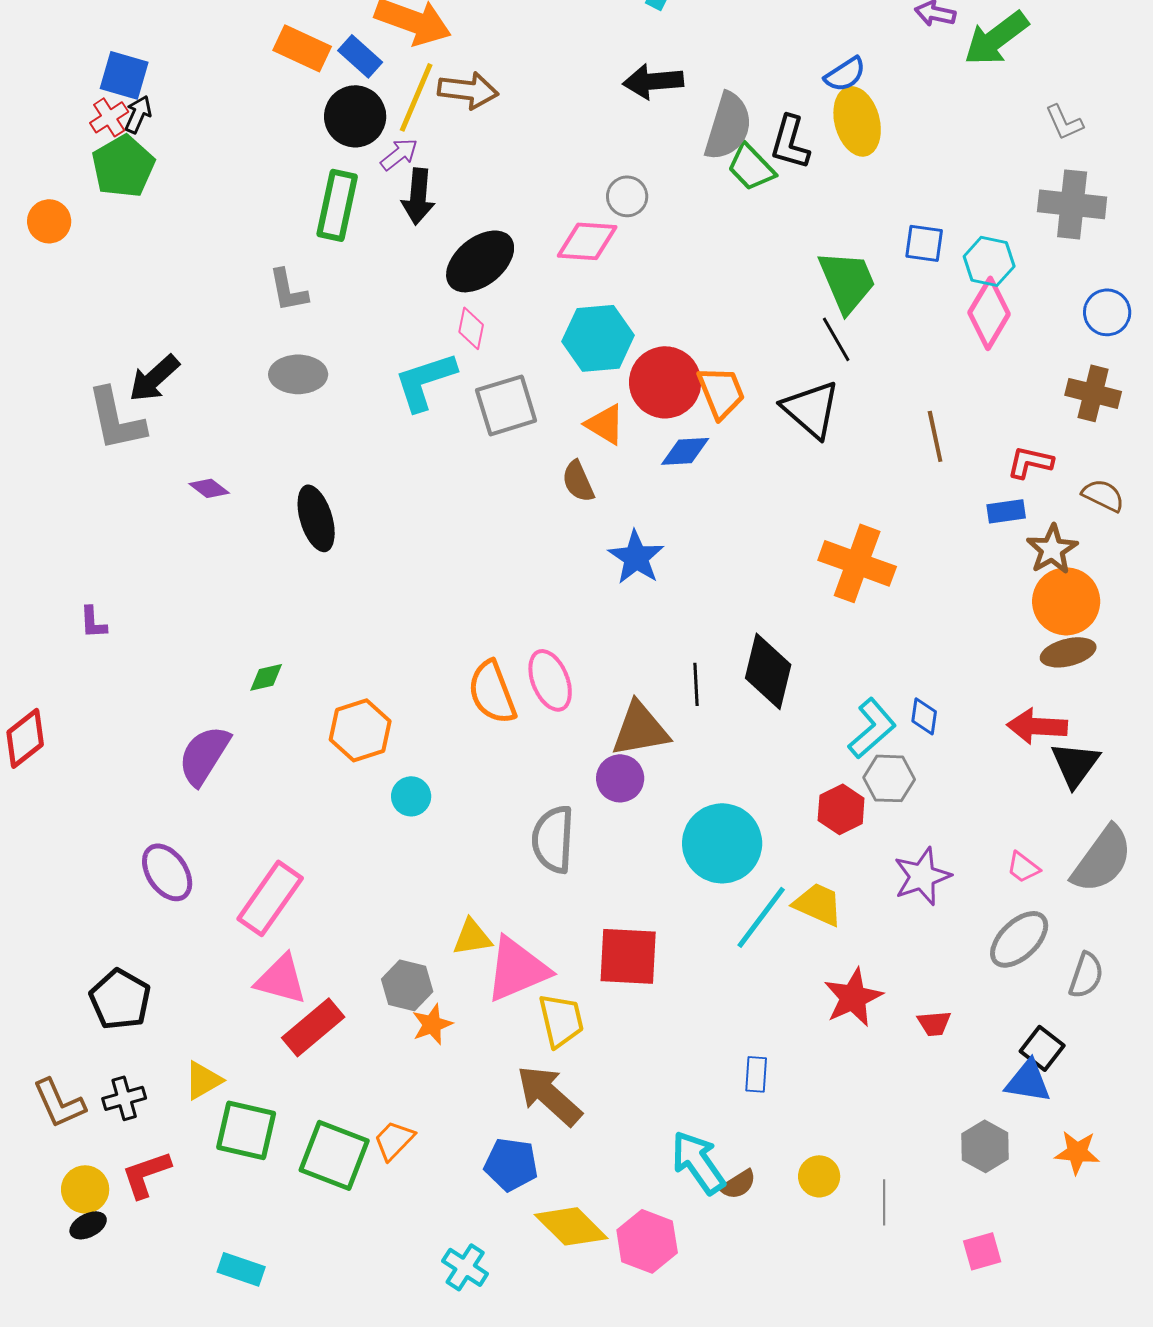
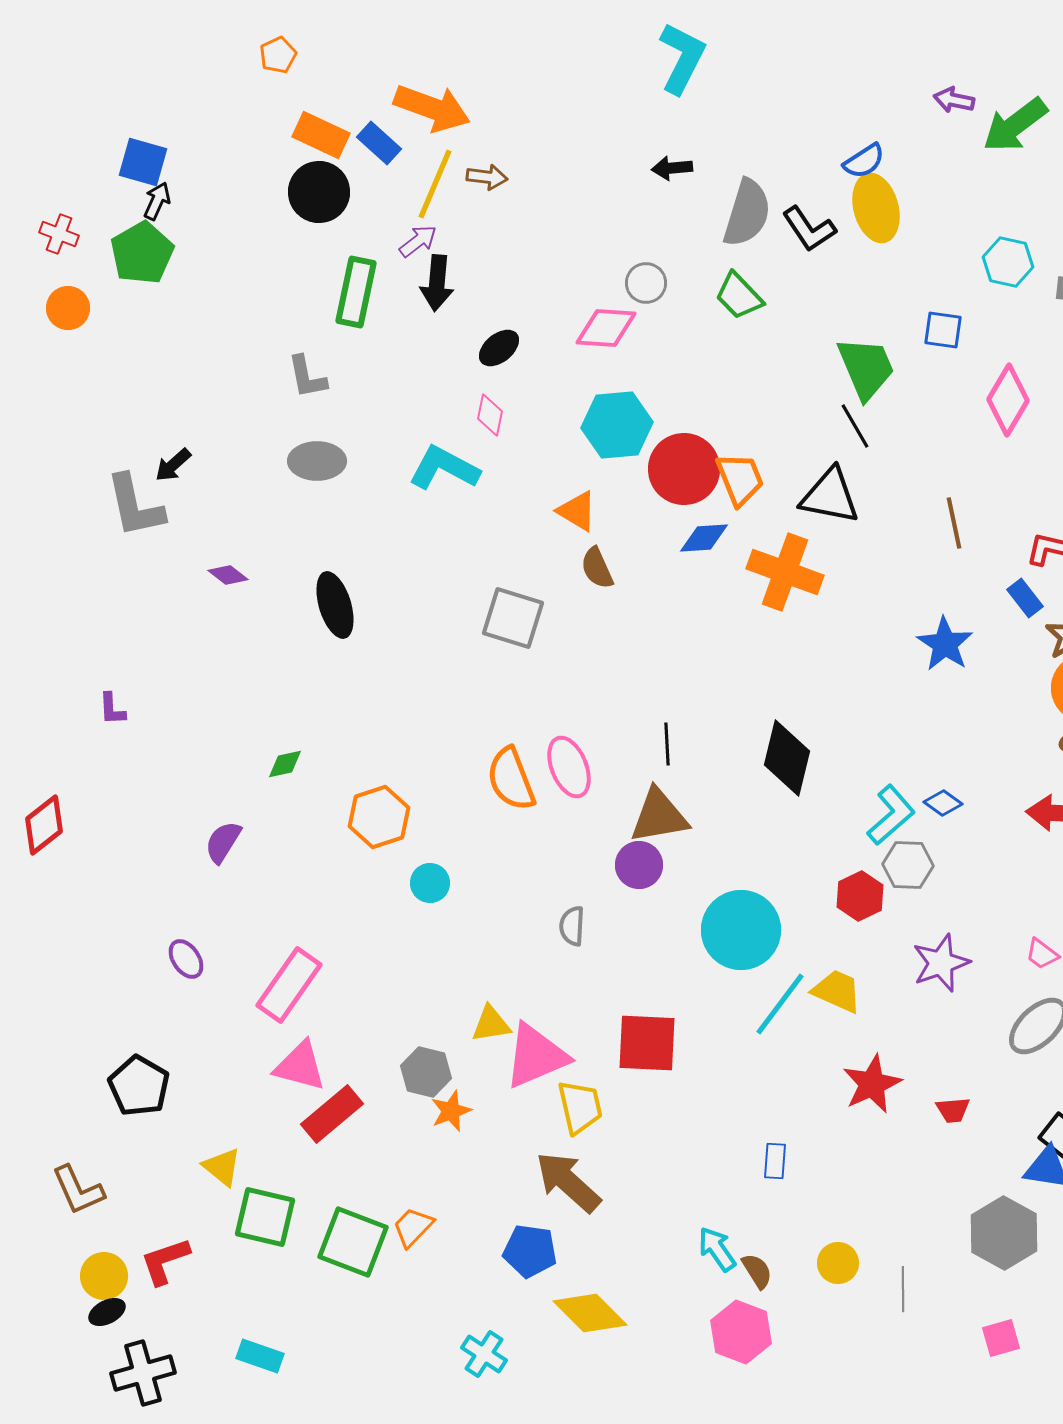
black arrow: (653, 81) -> (672, 168), size x0.7
brown arrow: (468, 90) -> (487, 177), size x0.7
black circle: (355, 116) -> (319, 192), moved
red cross: (109, 117) -> (59, 234), moved, turned -36
black L-shape: (790, 142) -> (809, 229), turned -50
green trapezoid: (751, 167) -> (739, 296), moved
black ellipse: (480, 261) -> (499, 348), size x0.6
cyan hexagon: (989, 261) -> (1008, 262), moved
black arrow: (154, 378) -> (173, 465), size x0.7
cyan L-shape: (425, 381) -> (444, 468), turned 46
gray square: (506, 405) -> (513, 618), moved, turned 34
black triangle: (811, 409) -> (830, 496), turned -30
orange triangle: (605, 424) -> (577, 511), moved
blue rectangle: (1006, 511) -> (1025, 598), turned 60
blue star: (636, 557) -> (945, 644), moved
orange cross: (857, 563) -> (785, 572), moved
black line: (696, 684) -> (667, 744), moved
blue diamond: (924, 716) -> (943, 803), turned -63
purple semicircle: (204, 755) -> (223, 842), size x0.7
gray semicircle: (553, 839) -> (572, 926), size x0.6
purple ellipse: (167, 872) -> (186, 959), size x0.7
yellow triangle: (203, 1080) -> (222, 1167), turned -51
black cross: (124, 1098) -> (143, 1373), moved, size x1.5
gray hexagon: (985, 1146) -> (1004, 1233), size x1.4
cyan arrow: (698, 1162) -> (717, 1249), size x0.7
brown semicircle: (738, 1184) -> (757, 1271), turned -90
pink hexagon: (647, 1241) -> (741, 1332), moved

